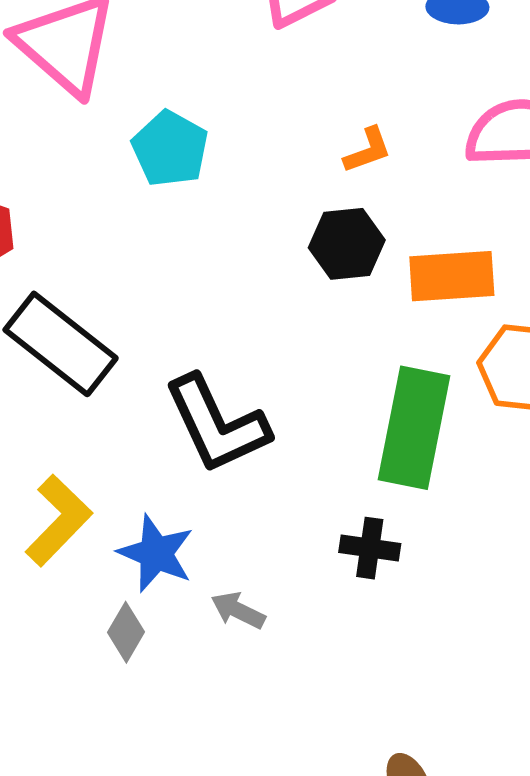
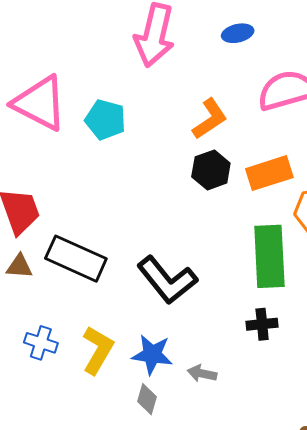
cyan pentagon: (170, 149) -> (105, 120), moved
orange L-shape: (368, 150) -> (210, 119), size x1.5

